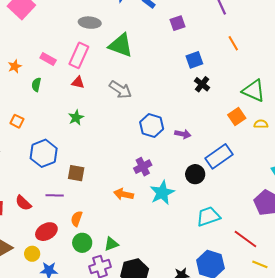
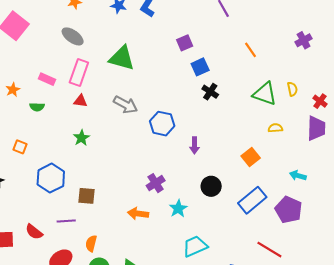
gray ellipse: (90, 23) -> (73, 36), moved, turned 35
purple square: (178, 23) -> (185, 43), moved
orange line: (233, 43) -> (250, 50), moved
green semicircle: (36, 85) -> (37, 107), turned -96
orange square: (237, 117) -> (251, 157), moved
blue hexagon: (152, 125) -> (162, 124), moved
purple arrow: (183, 134) -> (195, 145), turned 84
blue rectangle: (219, 156) -> (252, 200), moved
cyan star: (162, 193) -> (178, 209), size x0.7
cyan trapezoid: (208, 216) -> (195, 246), moved

